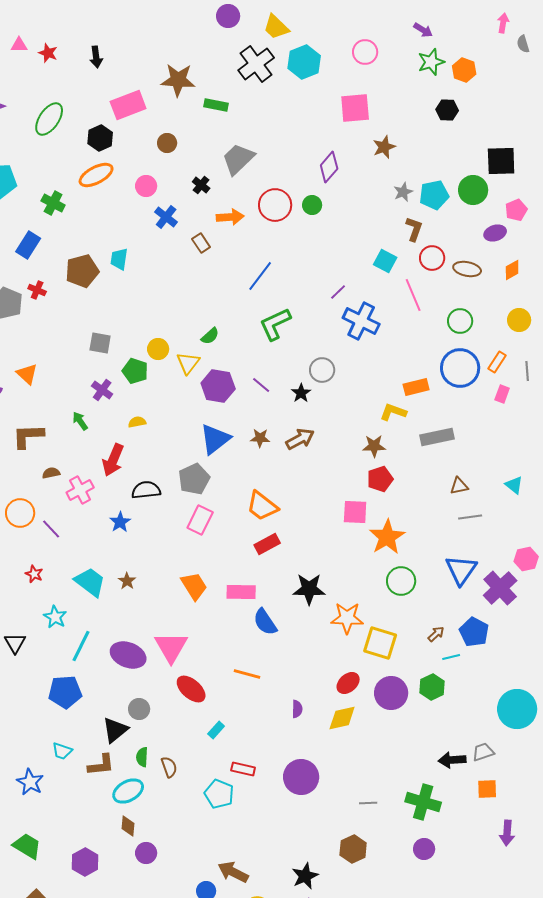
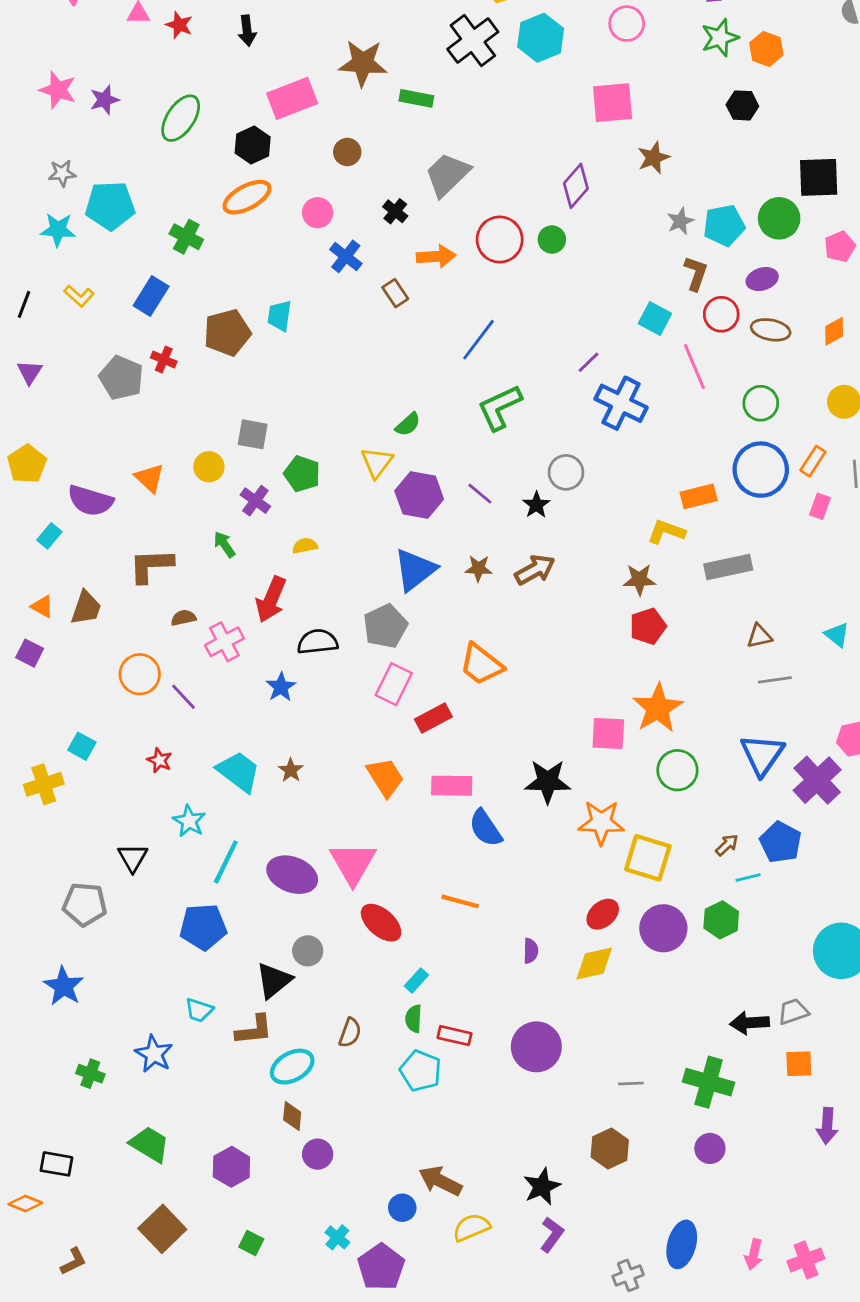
purple ellipse: (495, 233) -> (762, 279), moved
yellow circle: (158, 349) -> (209, 467), moved
pink square: (355, 512) -> (608, 733), moved
red rectangle: (267, 544) -> (433, 718), moved
green semicircle: (142, 757) -> (414, 1019), moved
brown semicircle: (169, 767) -> (350, 1033), turned 40

